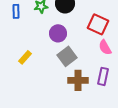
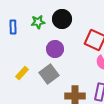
gray square: (67, 56) -> (49, 74), moved

